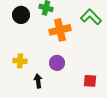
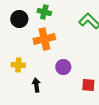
orange cross: (60, 30) -> (44, 39), moved
purple circle: (57, 63) -> (63, 67), moved

